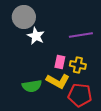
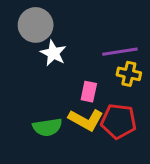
yellow cross: (78, 65) -> (129, 74), moved
red pentagon: (80, 95) -> (118, 121), moved

